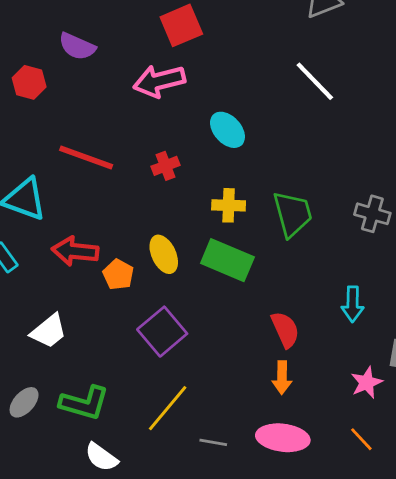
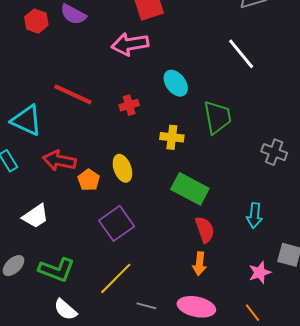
red hexagon: (29, 82) -> (36, 21), moved
green trapezoid: (293, 214) -> (217, 117), moved
green rectangle: (227, 260) -> (190, 189), moved

